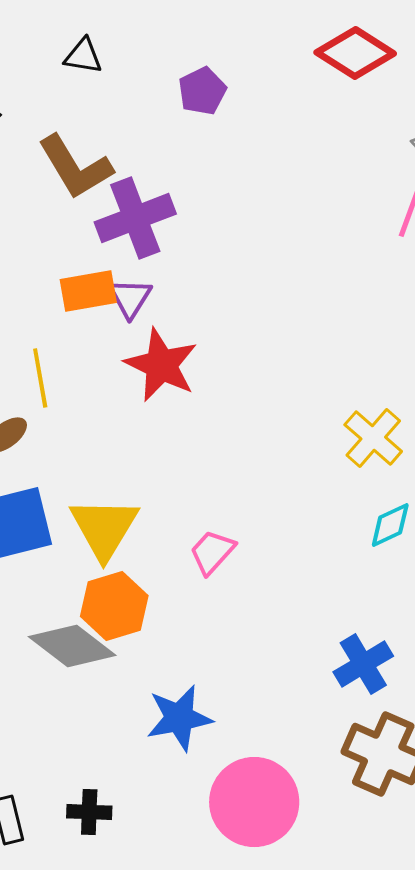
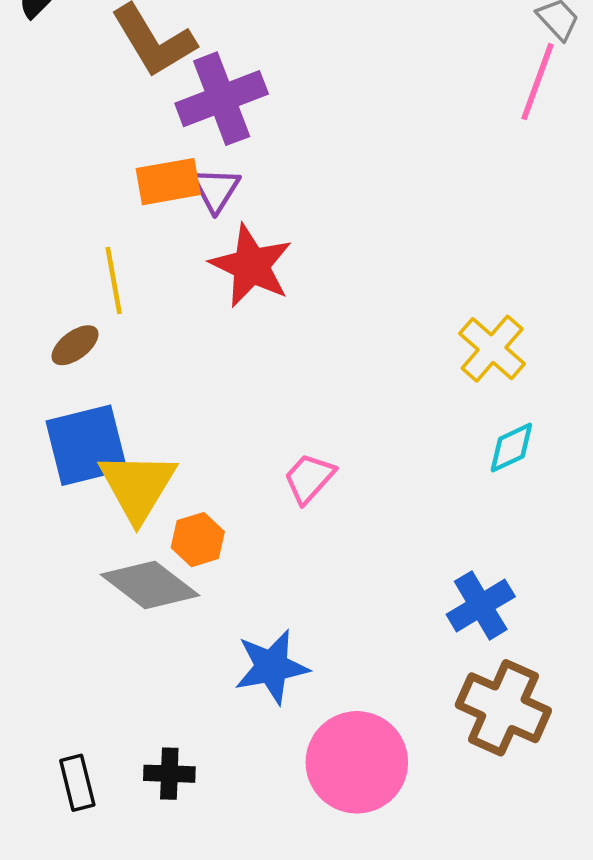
yellow triangle: (104, 528) -> (138, 486), moved
orange hexagon: (114, 606) -> (198, 540), size x0.7

